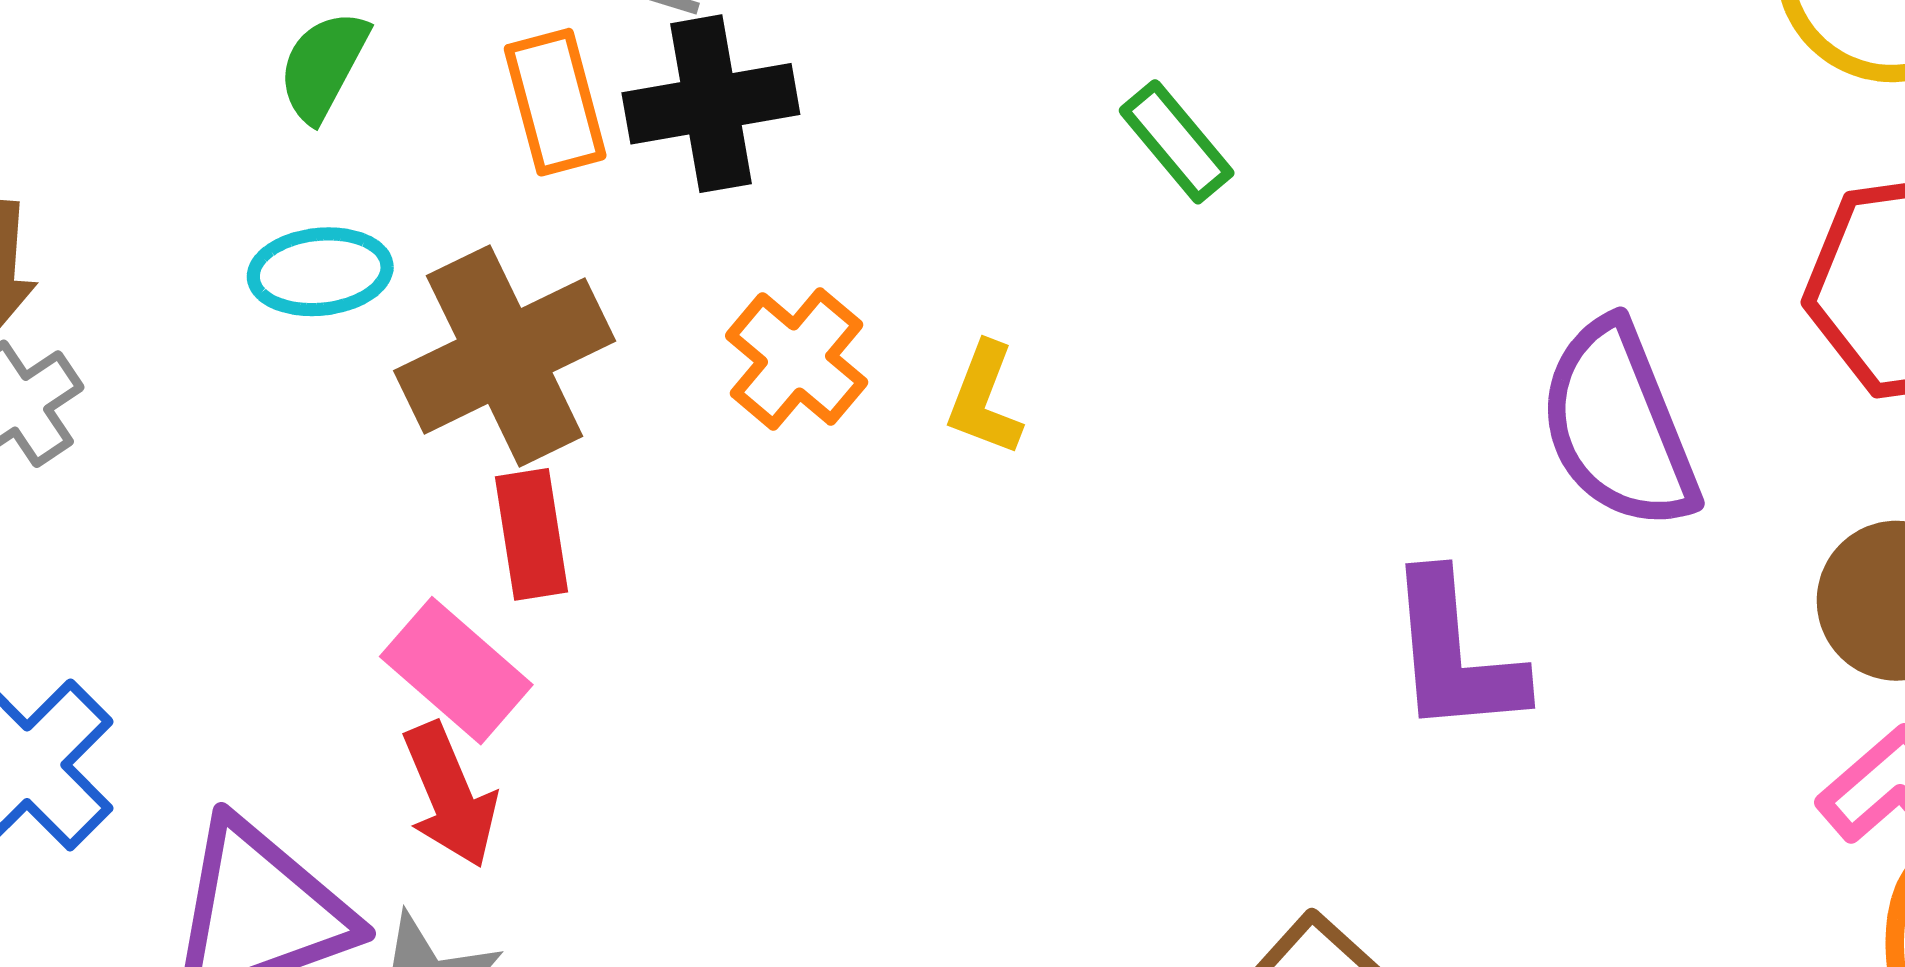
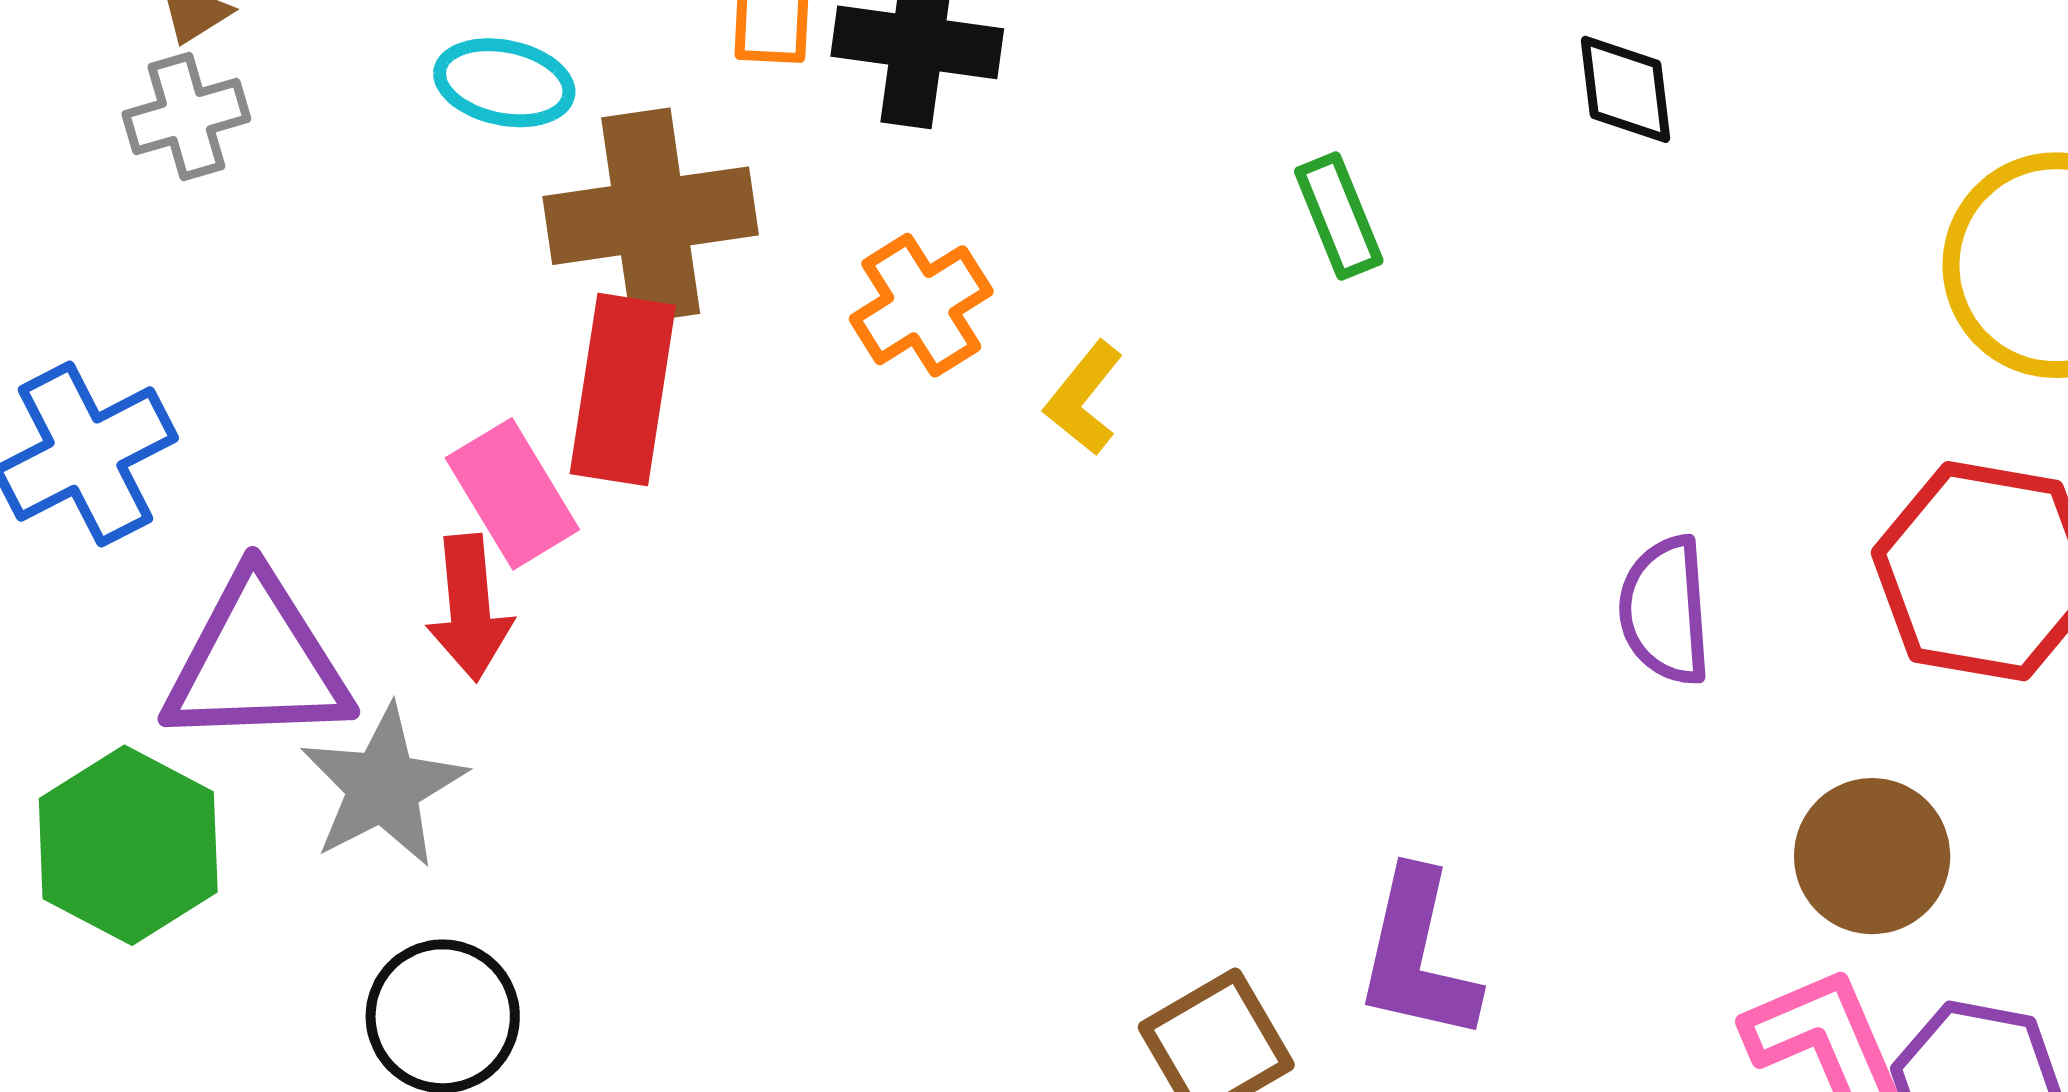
purple semicircle: (1618, 425) -> (1665, 611), size x0.7
red rectangle: (531, 534) -> (623, 389), size x1.5
purple L-shape: (1455, 654) -> (1417, 956), moved

